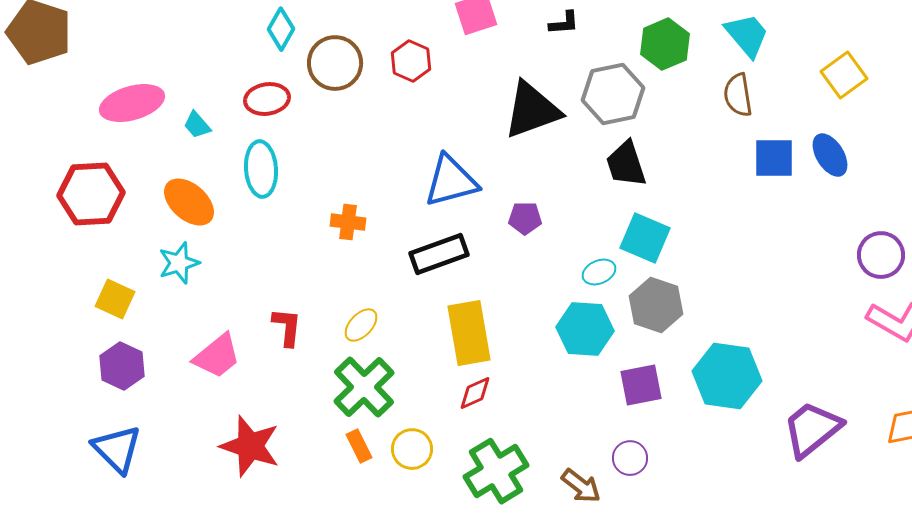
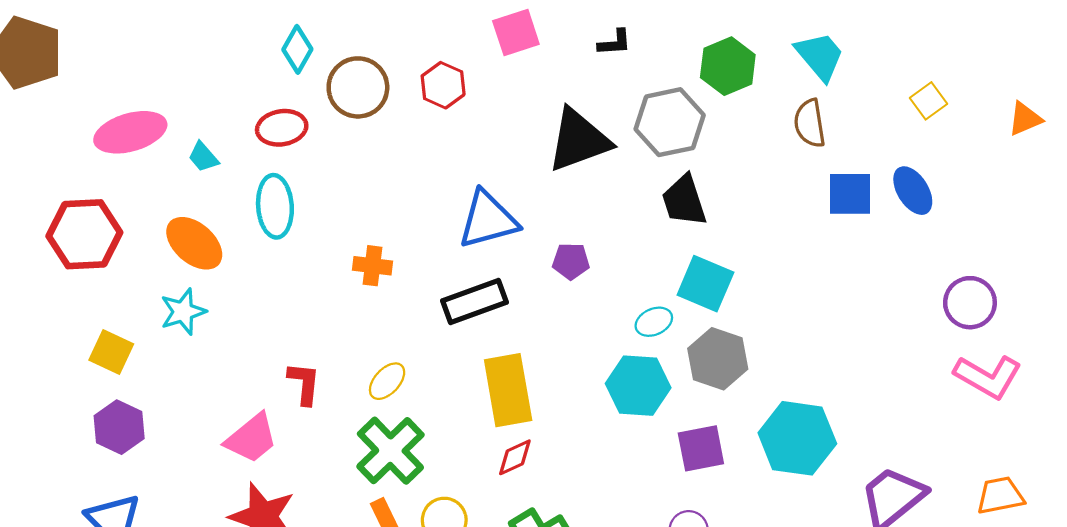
yellow square: (844, 75) -> (928, 101), size x0.7
pink trapezoid: (217, 356) -> (251, 438), moved

